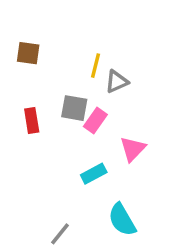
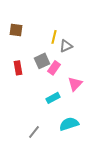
gray square: (74, 108) -> (42, 61), turned -35
cyan semicircle: (122, 220) -> (69, 124), turned 102

